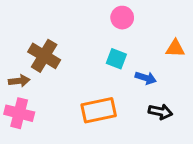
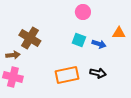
blue arrow: (146, 78) -> (99, 44), moved
black arrow: (160, 112) -> (98, 73), moved

